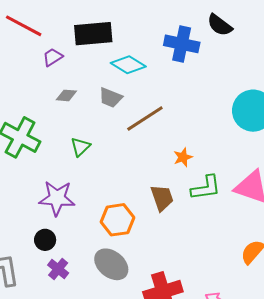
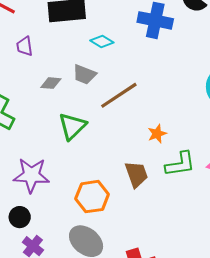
purple trapezoid: (53, 57) -> (25, 46), moved, turned -65
cyan diamond: (128, 65) -> (102, 41), size x0.7
gray diamond: (66, 95) -> (51, 83), moved
green triangle: (80, 147) -> (72, 126), moved, size x1.4

